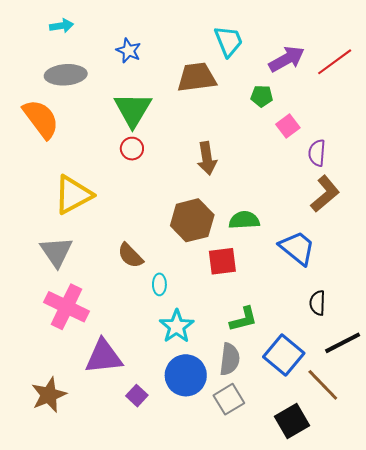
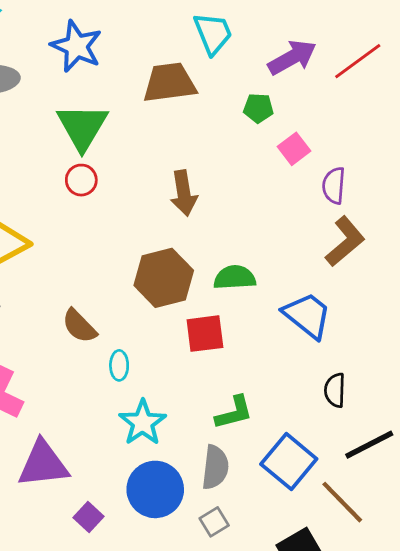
blue star: (129, 51) -> (76, 46), size x1.5
gray square: (229, 399) -> (214, 522), size x0.7

